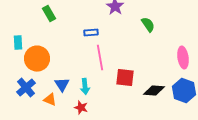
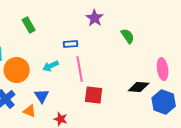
red square: (125, 78) -> (94, 95), moved
cyan arrow: (85, 87) -> (51, 66), moved, turned 70
black diamond: (154, 91) -> (139, 87), moved

